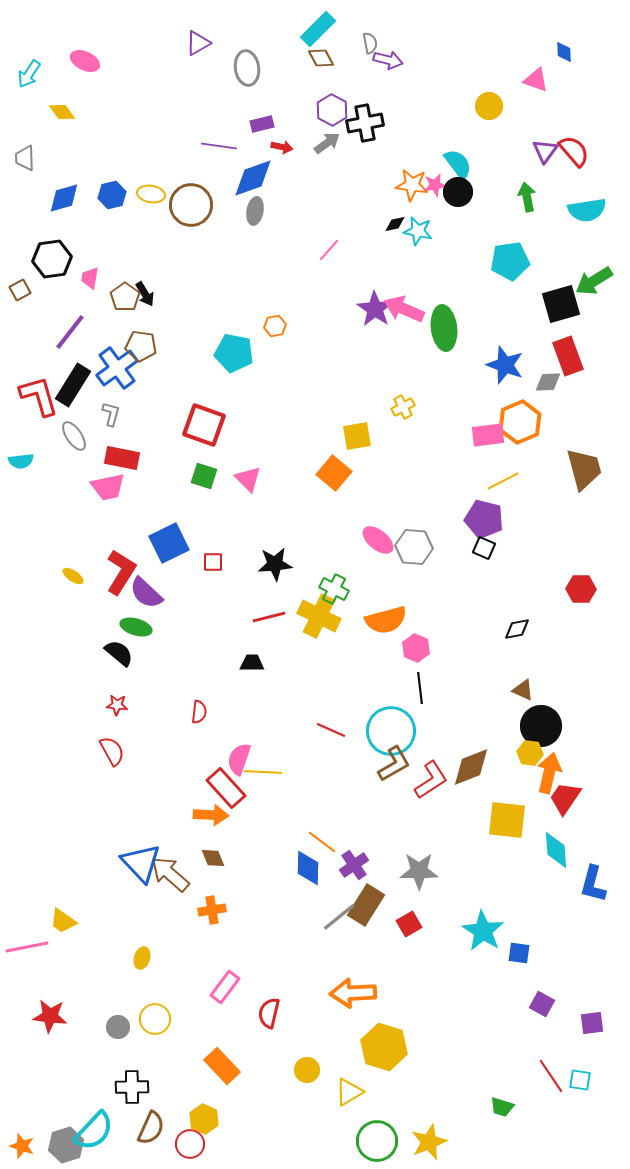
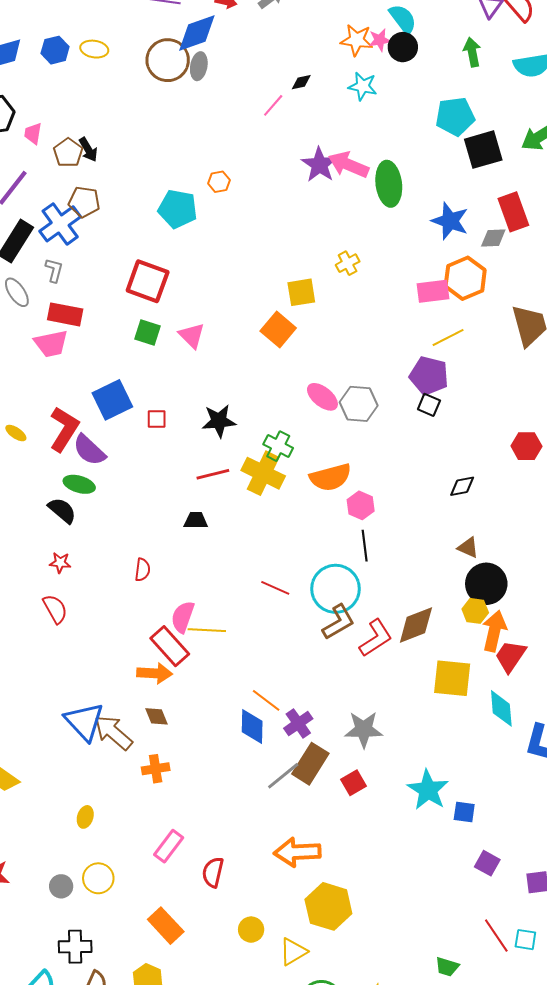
brown circle: (191, 205) -> (168, 60), moved
black diamond: (395, 224) -> (301, 82), moved
black square: (561, 304) -> (483, 150), moved

